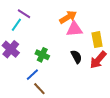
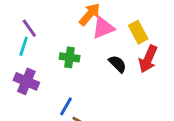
purple line: (24, 14) -> (29, 28), turned 40
green cross: (42, 55) -> (70, 57), moved

